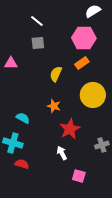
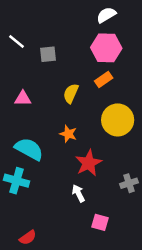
white semicircle: (93, 11) -> (106, 15), moved
white line: (37, 21) -> (16, 42), moved
pink triangle: (11, 63) -> (23, 98), moved
cyan semicircle: (23, 118) -> (29, 149), size x1.6
red semicircle: (22, 164) -> (28, 238), moved, turned 128

